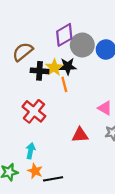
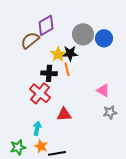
purple diamond: (64, 35) -> (46, 25), moved
black cross: (40, 71) -> (49, 73), moved
red triangle: (80, 135) -> (64, 114), moved

